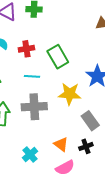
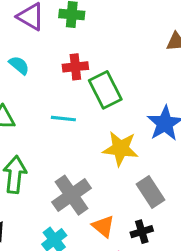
red cross: (26, 49) -> (75, 67), moved
gray cross: (34, 107) -> (72, 195), moved, turned -35

